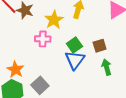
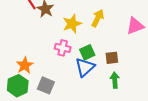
pink cross: (43, 39) -> (63, 48), moved
gray square: (40, 85) -> (46, 85), turned -36

